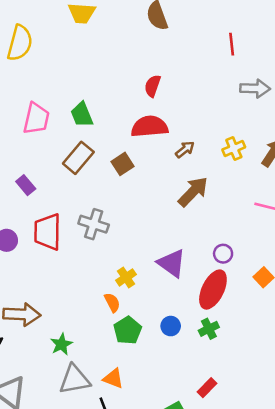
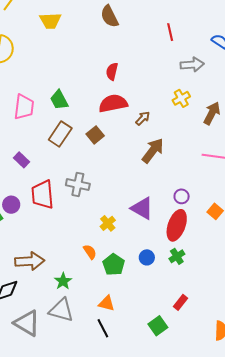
yellow cross: (234, 148) -> (181, 98), moved
orange semicircle: (112, 303) -> (90, 252), moved
gray triangle: (75, 380) -> (61, 310), moved, turned 32

